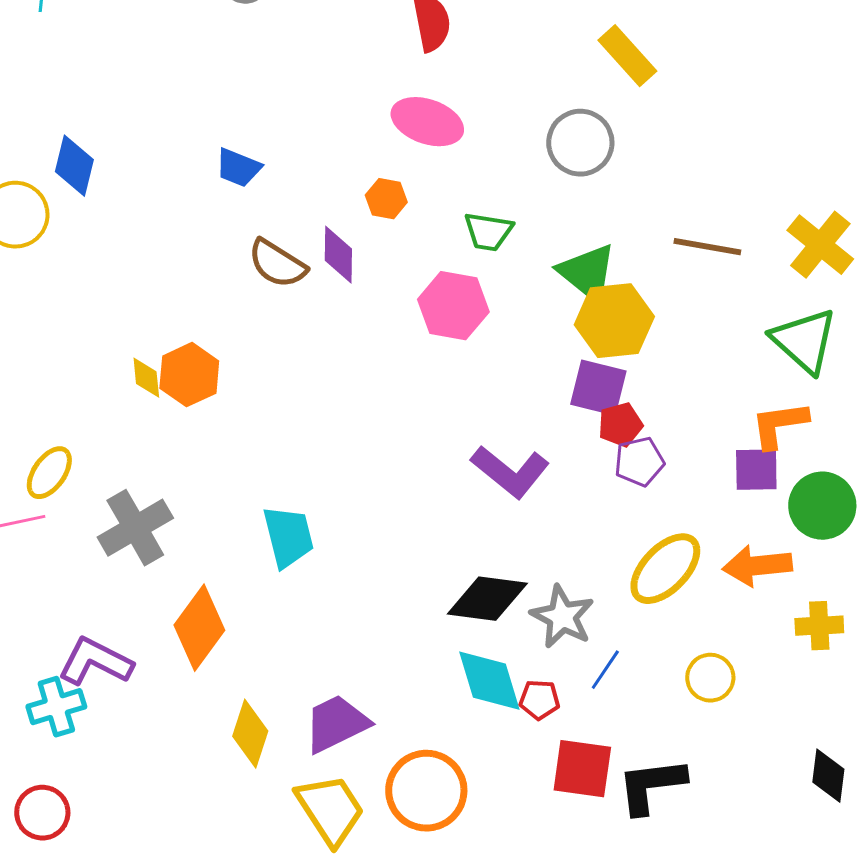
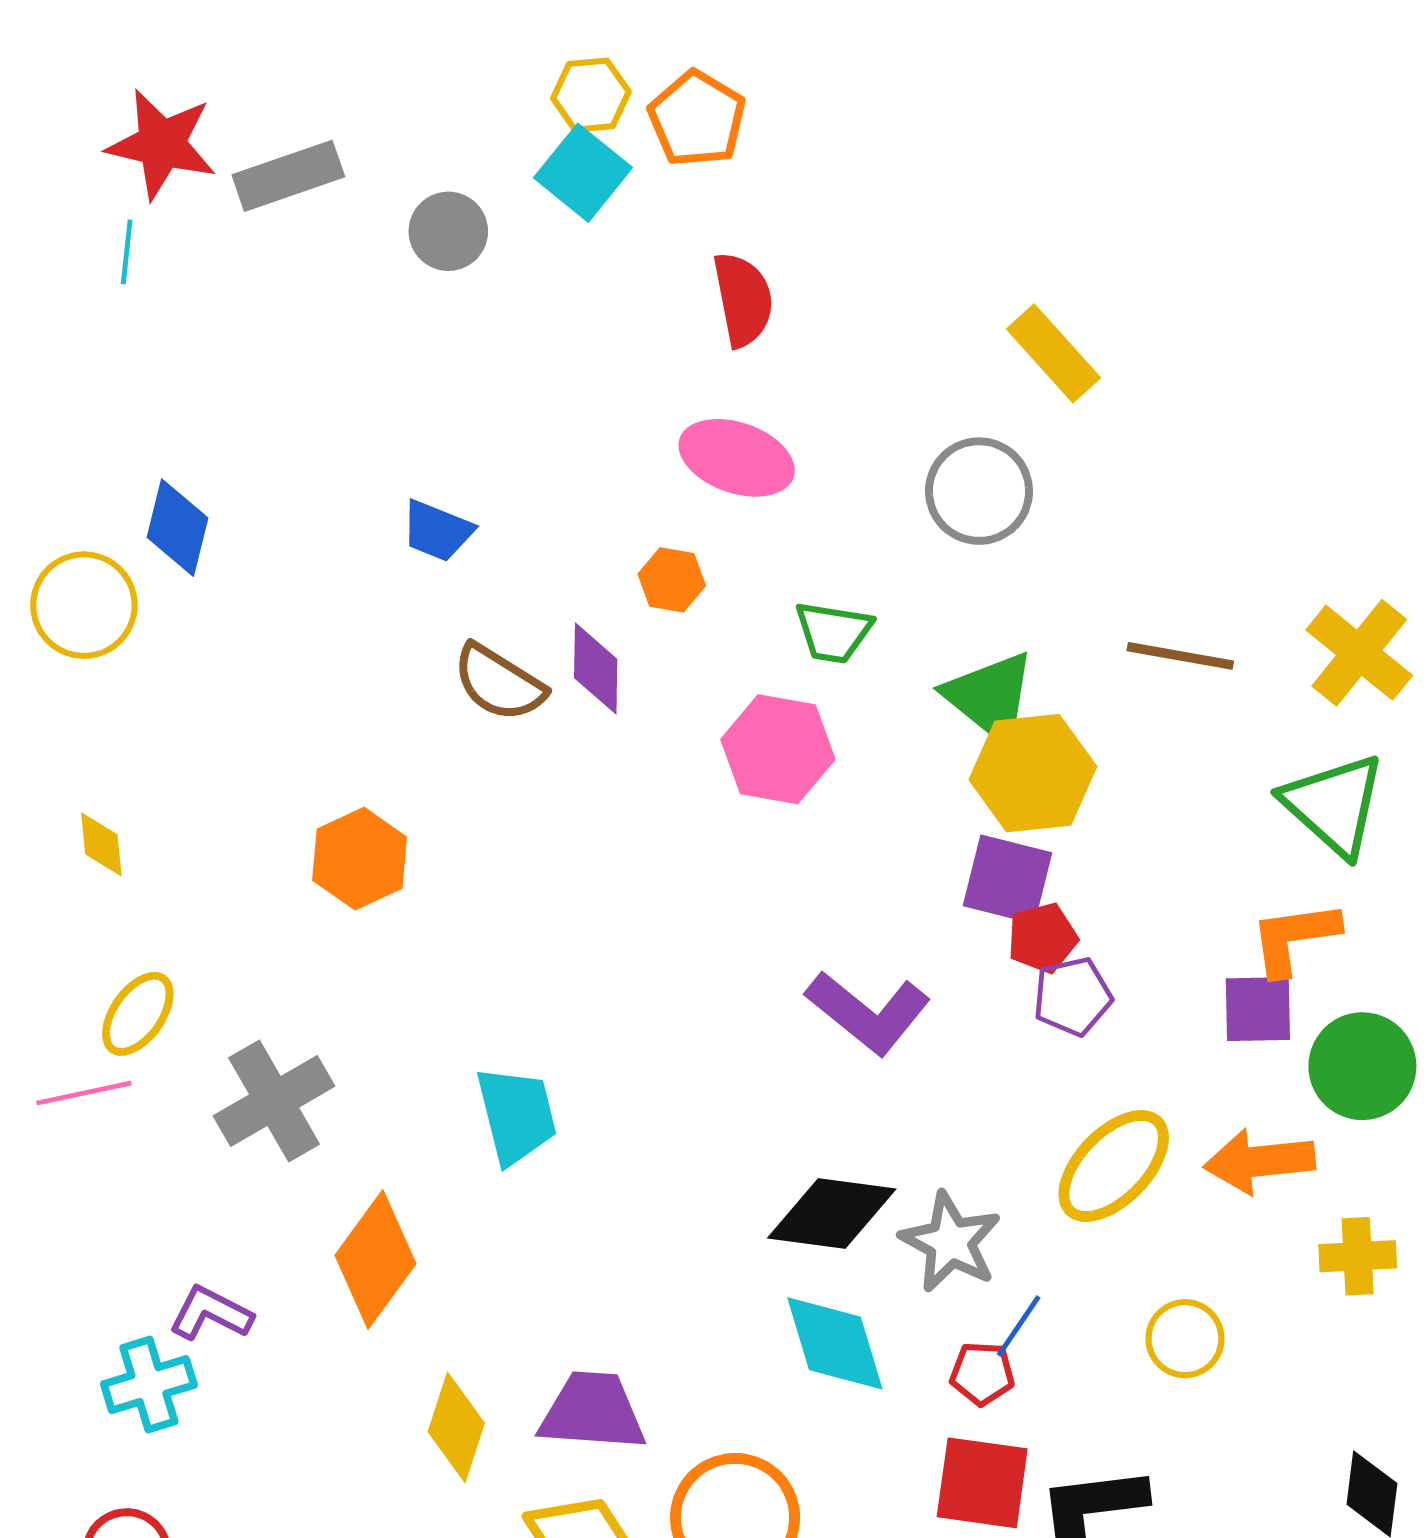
yellow diamond: (146, 378) -> (101, 844), moved
purple L-shape: (95, 662) -> (211, 1313), size x0.7
red pentagon: (539, 700) -> (982, 1373), moved
purple trapezoid: (336, 724) -> (592, 1412), turned 30

